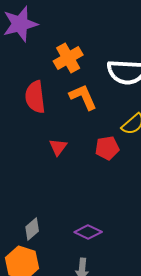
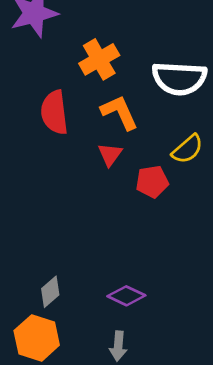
red triangle: (58, 147) -> (110, 154), moved

